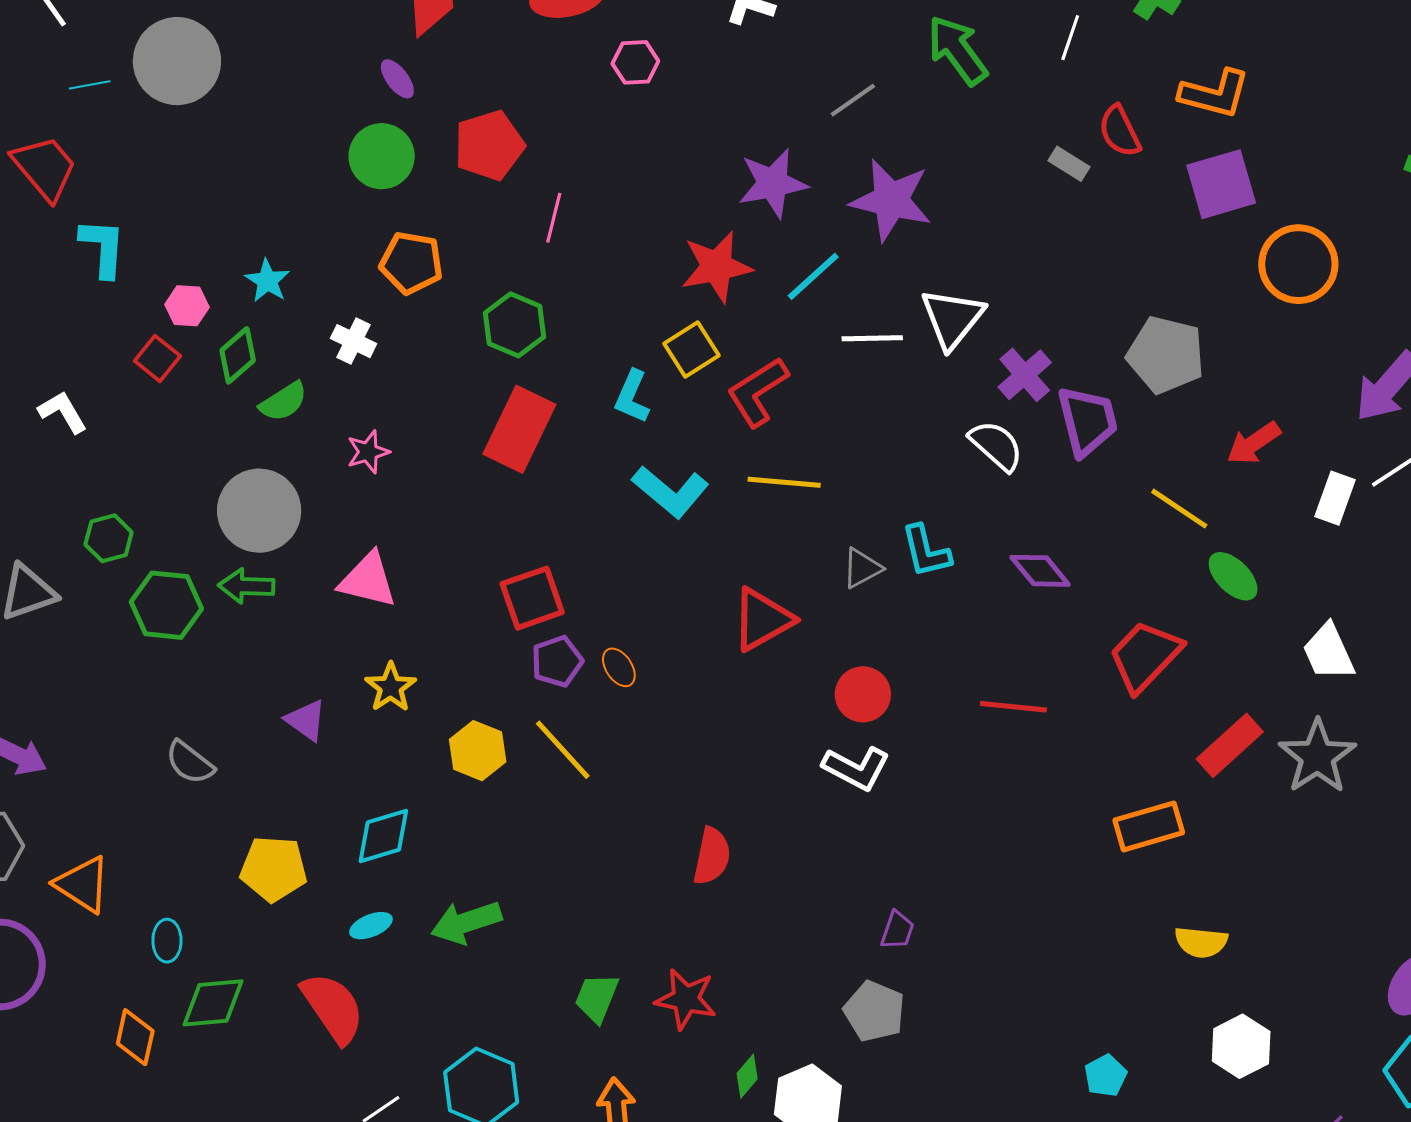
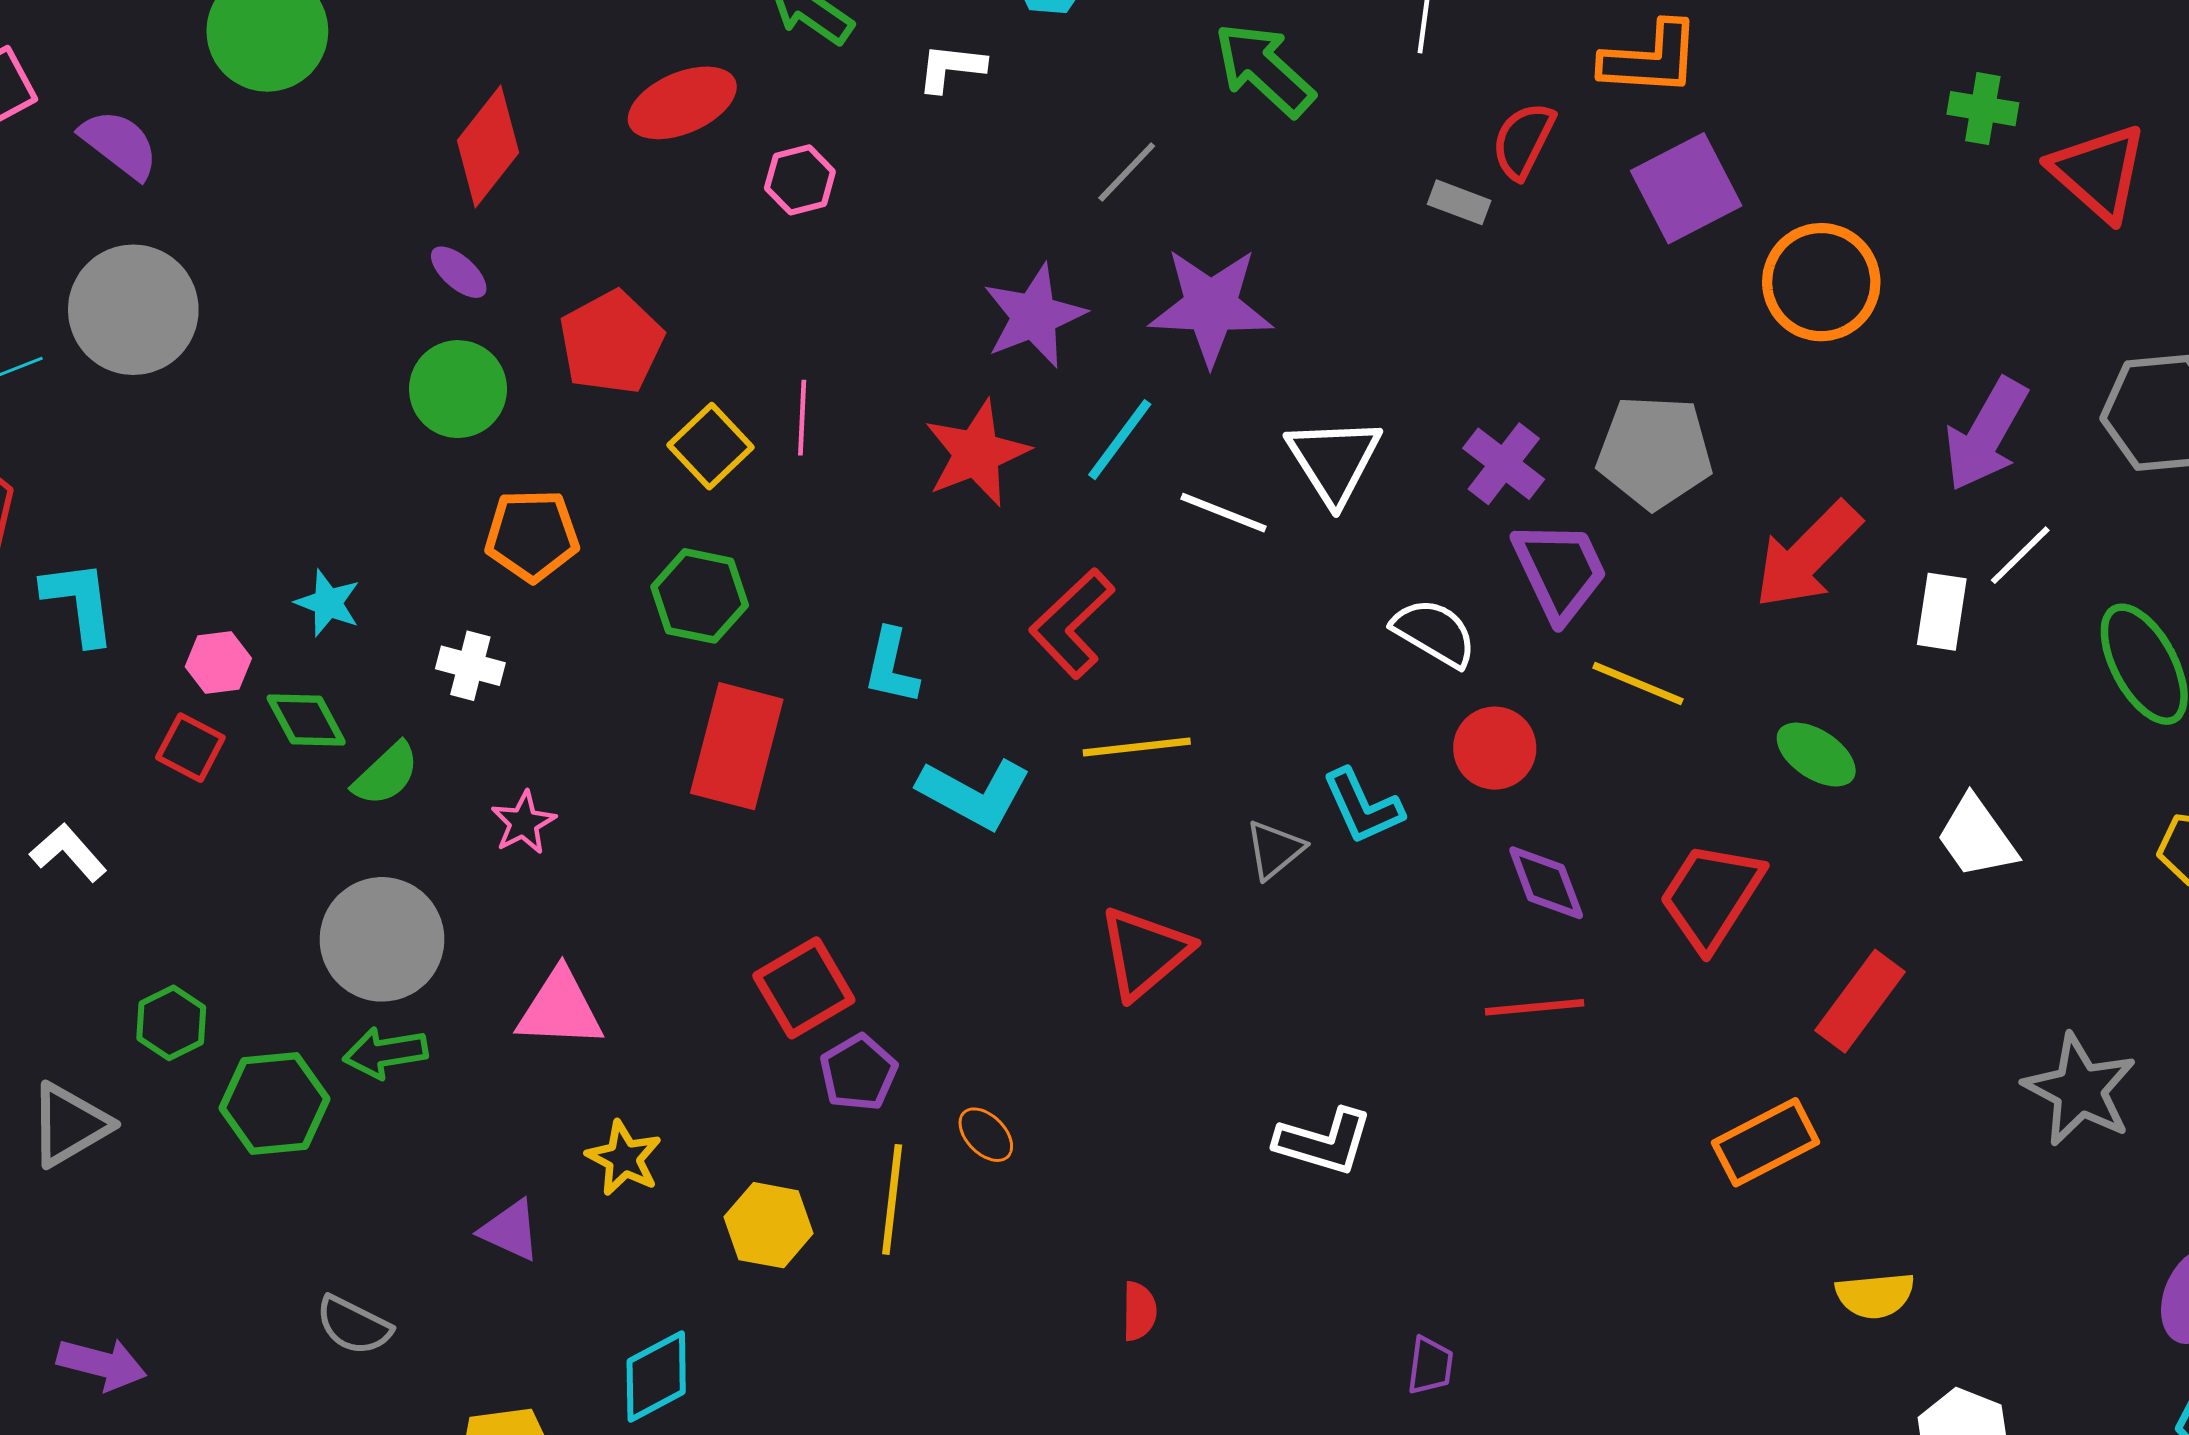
red semicircle: (1120, 131) -> (1523, 140), turned 64
pink line: (554, 218) -> (802, 418), moved
white line: (872, 338) -> (1223, 513), turned 34
yellow square: (691, 350) -> (710, 446), moved
green diamond: (238, 355) -> (306, 720), turned -66
purple cross: (1025, 375) -> (1504, 464), moved
red arrow: (1254, 443) -> (1808, 555), size x1.5
yellow line: (1179, 509) -> (1638, 684), moved
purple diamond: (1040, 571) -> (1546, 883), moved, turned 30
orange ellipse: (619, 667) -> (986, 1135), moved
red circle: (863, 694) -> (1495, 748), moved
yellow line: (563, 750) -> (892, 1199), turned 60
gray star: (1317, 757) -> (2080, 1090), moved
red semicircle: (712, 856) -> (1139, 1311), size x0.7

